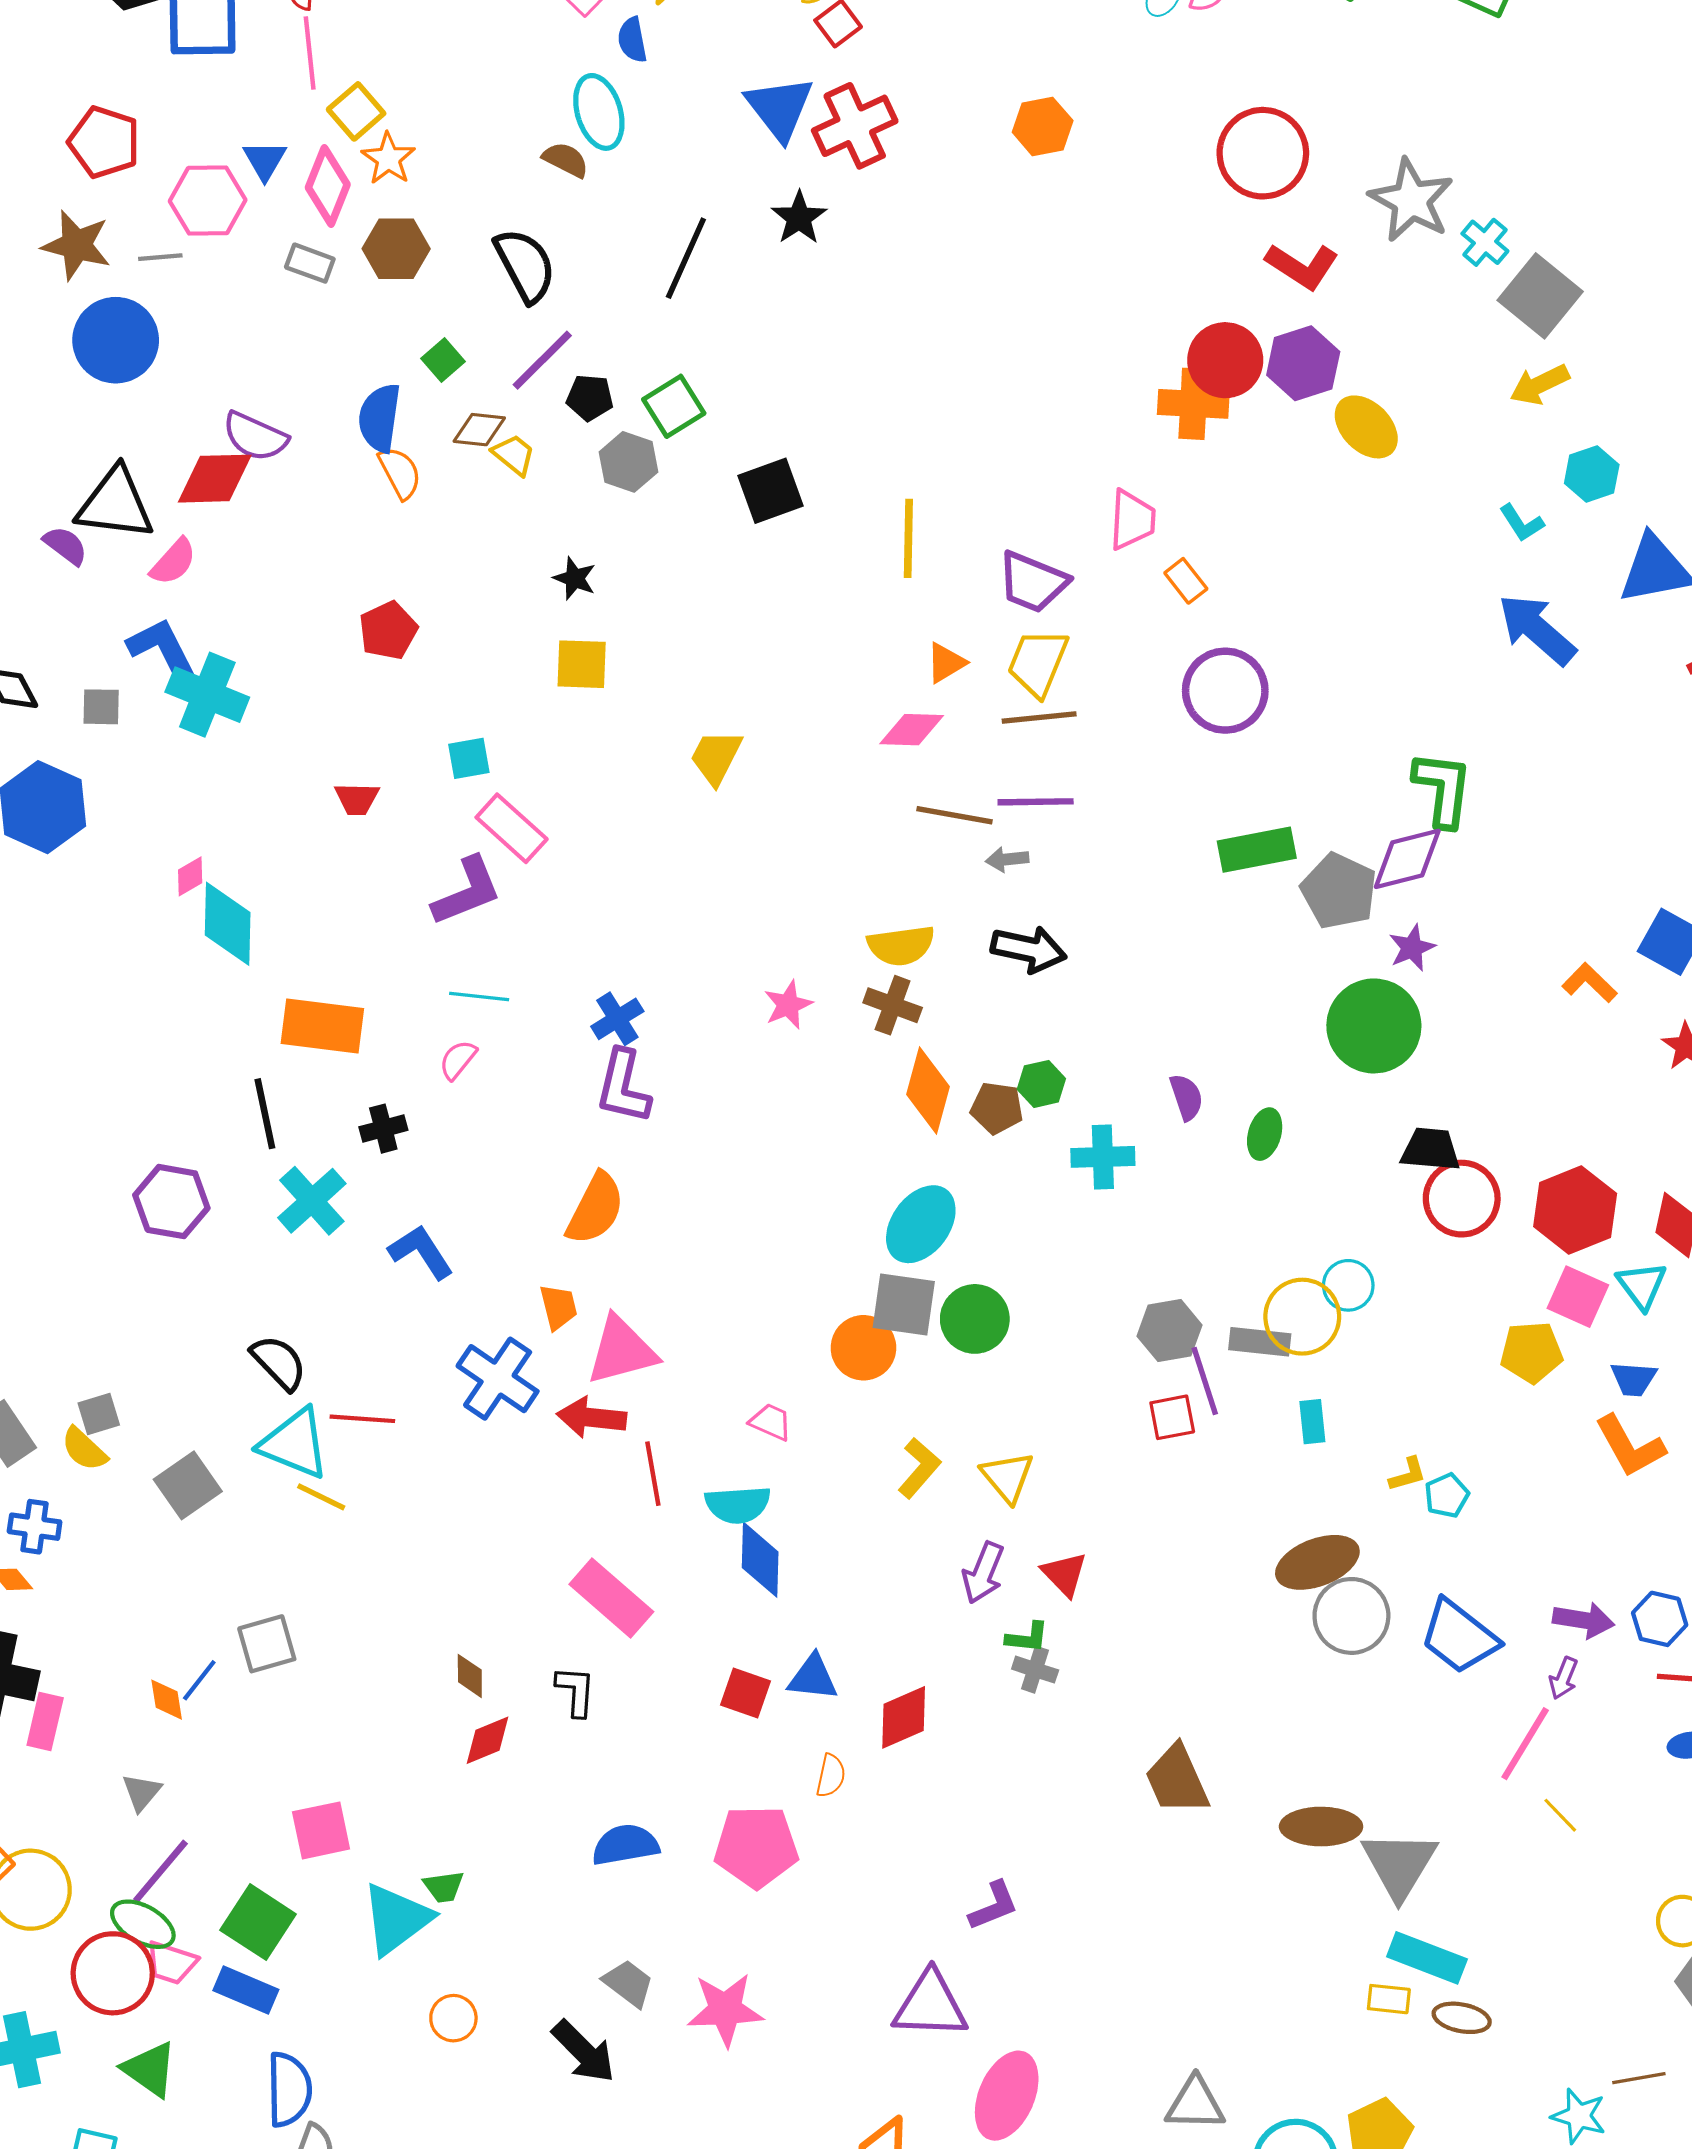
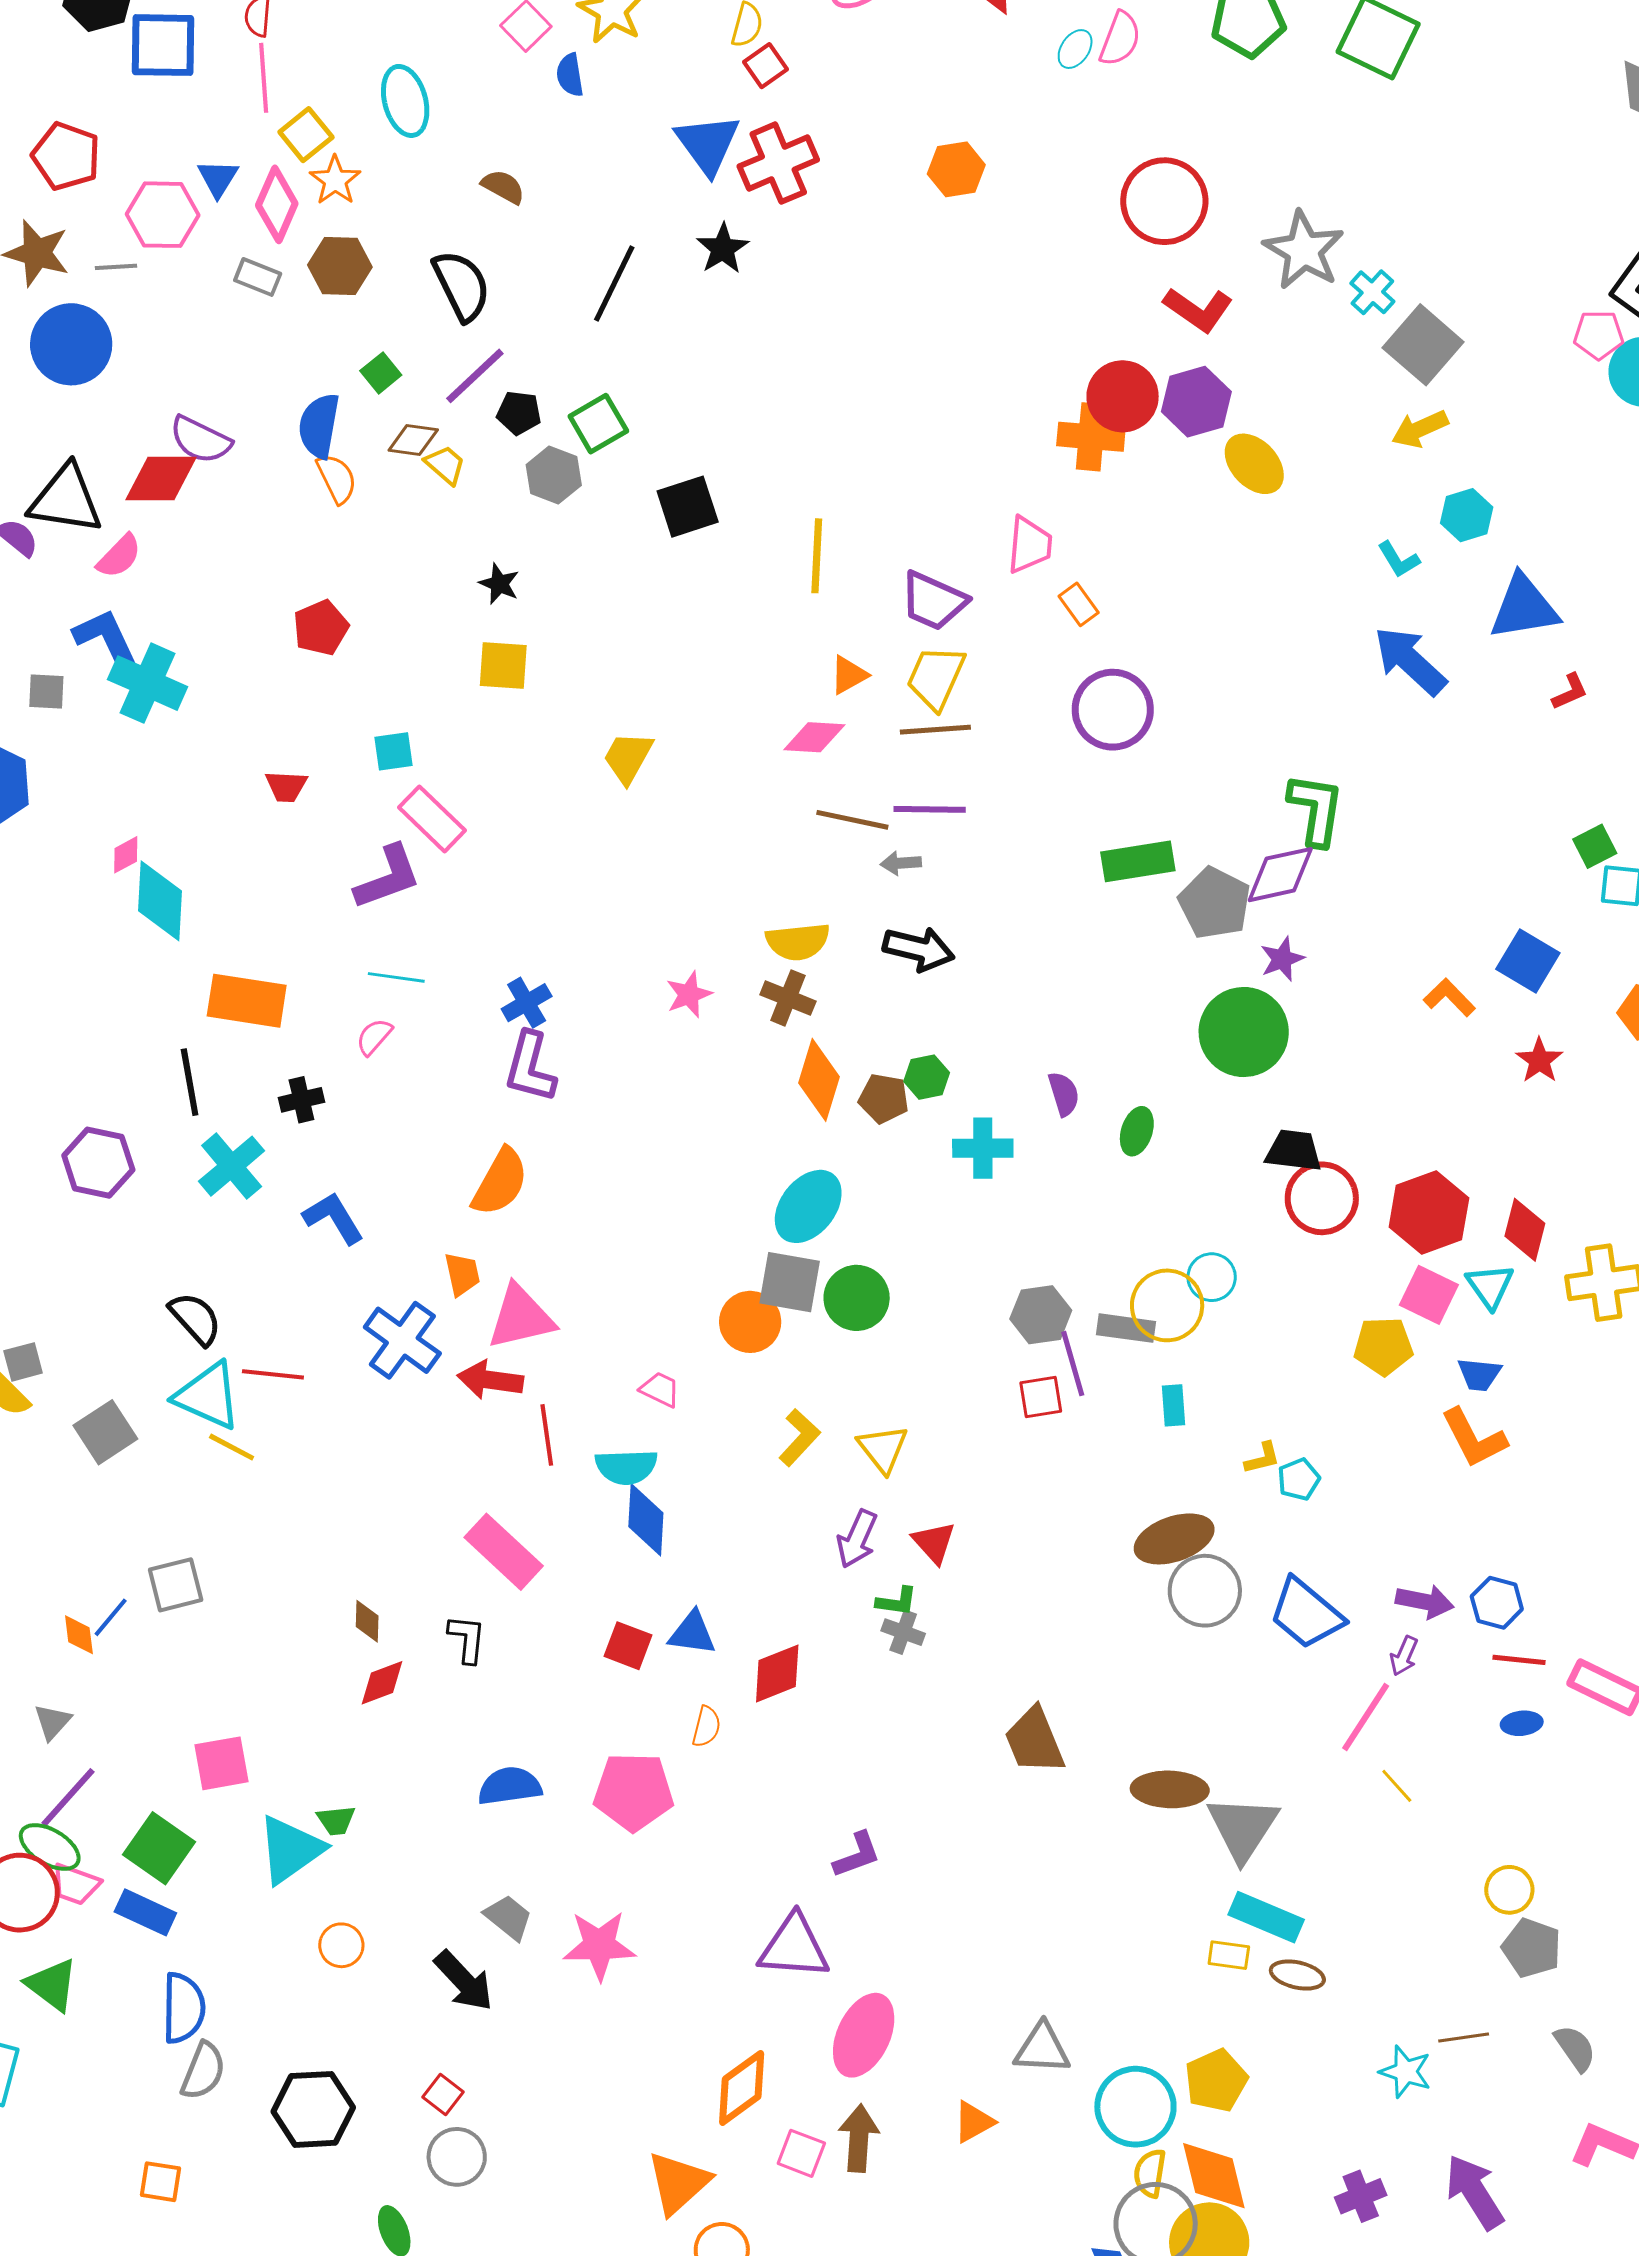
cyan ellipse: (599, 112) -> (405, 101), moved

